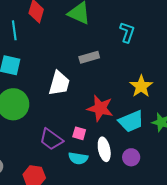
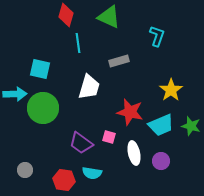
cyan line: (14, 30) -> (78, 43), moved
cyan semicircle: (78, 158) -> (92, 173), moved

